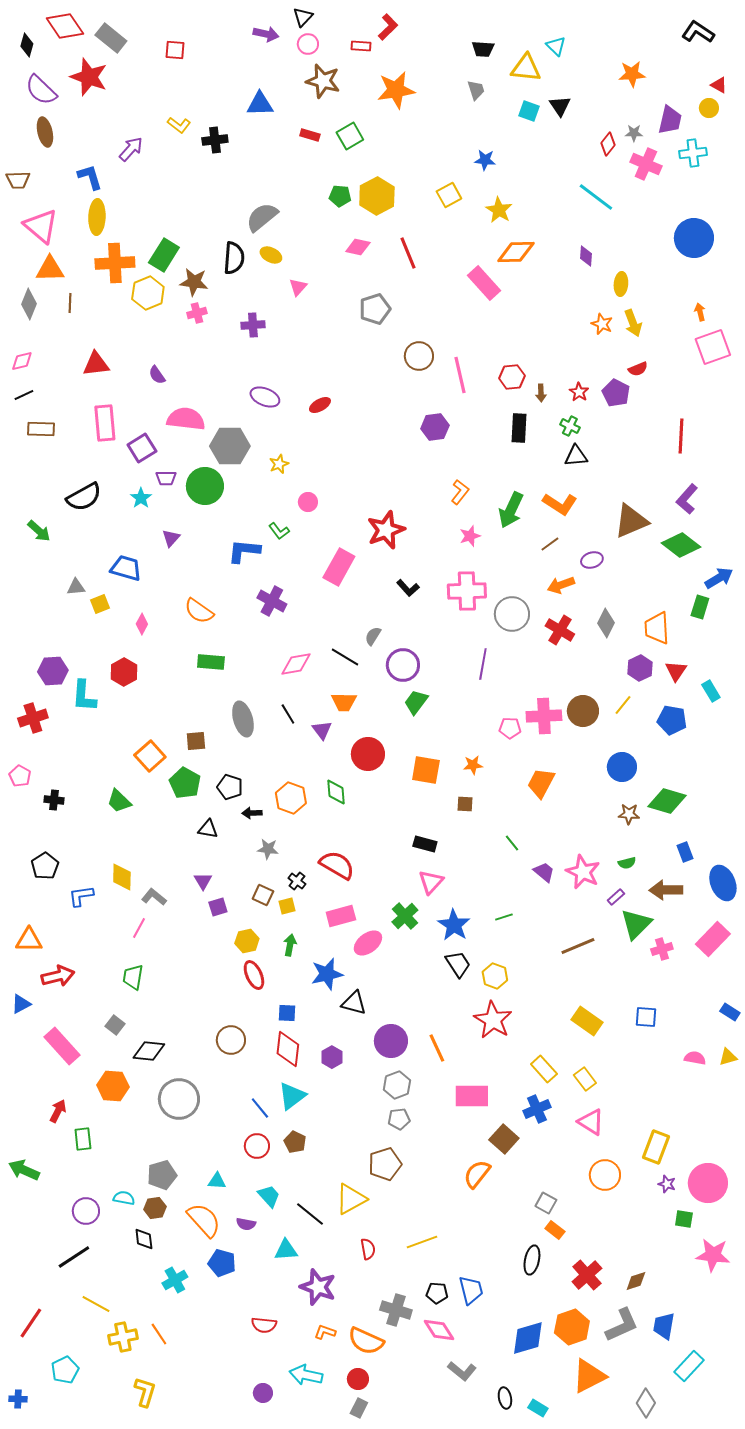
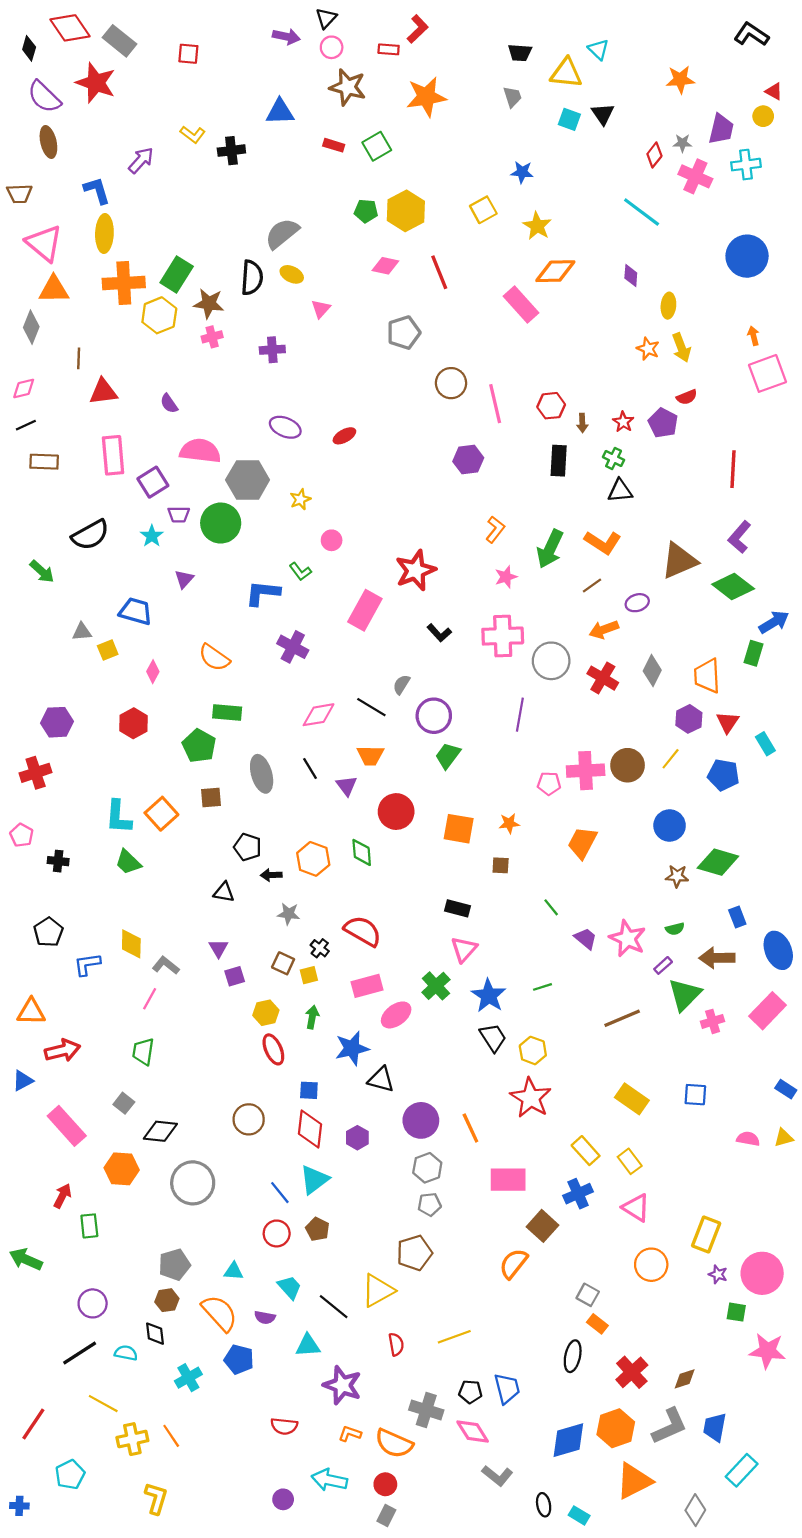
brown line: (70, 303) -> (79, 358), moved
cyan L-shape: (84, 696) -> (118, 817), moved
green pentagon: (185, 783) -> (199, 746), moved
cyan semicircle: (124, 1198) -> (126, 1353), moved

